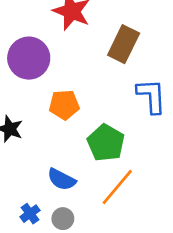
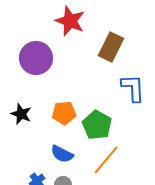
orange pentagon: (64, 105) -> (64, 113), moved

